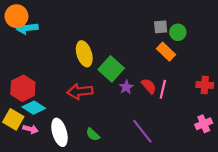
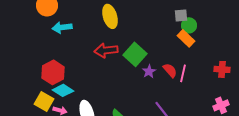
cyan arrow: (27, 28) -> (62, 27), moved
green circle: (178, 32) -> (189, 25), moved
yellow ellipse: (84, 54) -> (110, 16), moved
red arrow: (80, 91) -> (106, 50), moved

